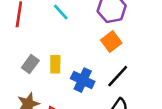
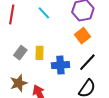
blue cross: (83, 80) -> (60, 65), turned -30

